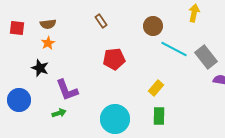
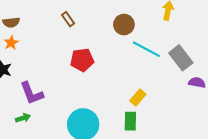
yellow rectangle: (156, 88) -> (138, 98), moved

